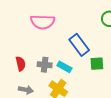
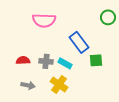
red semicircle: (21, 64) -> (23, 60), turned -80

